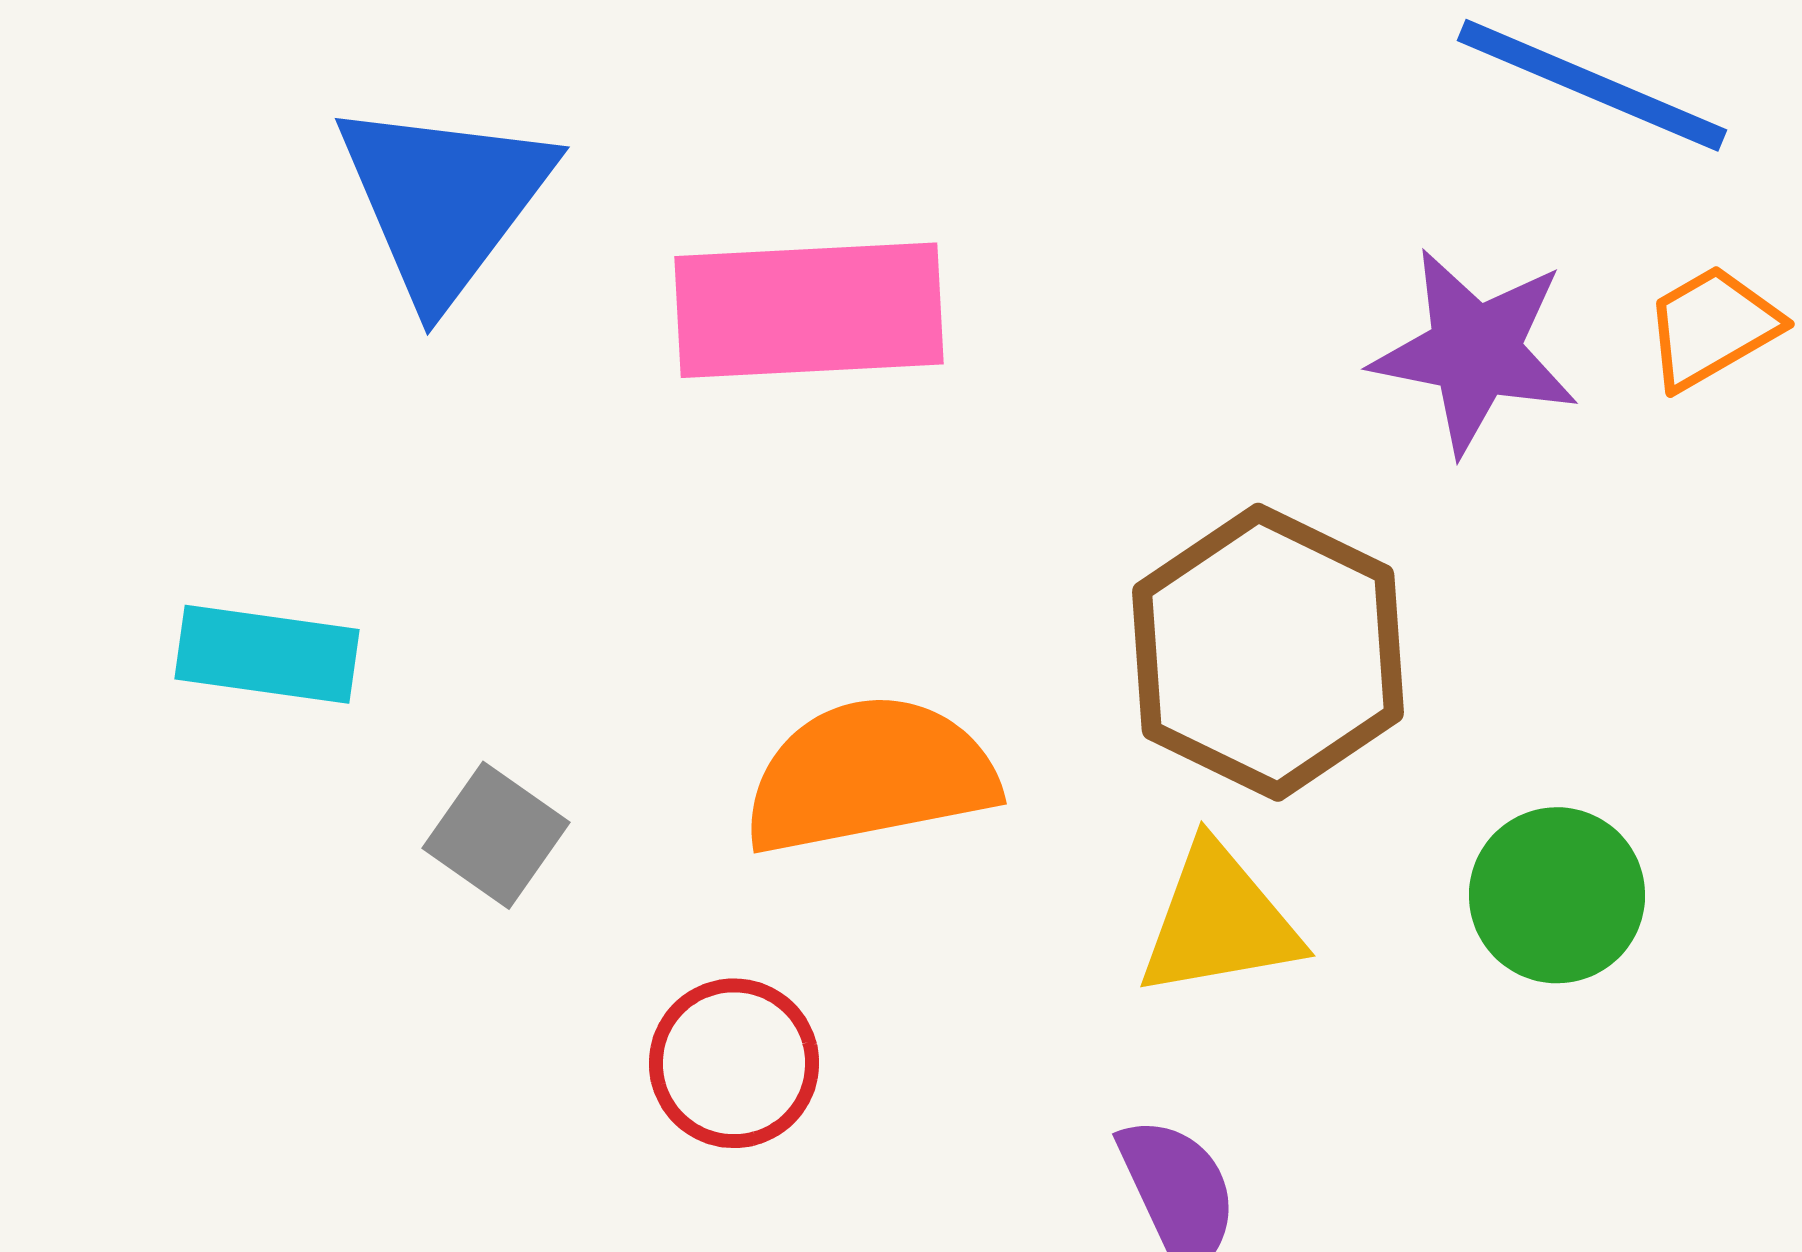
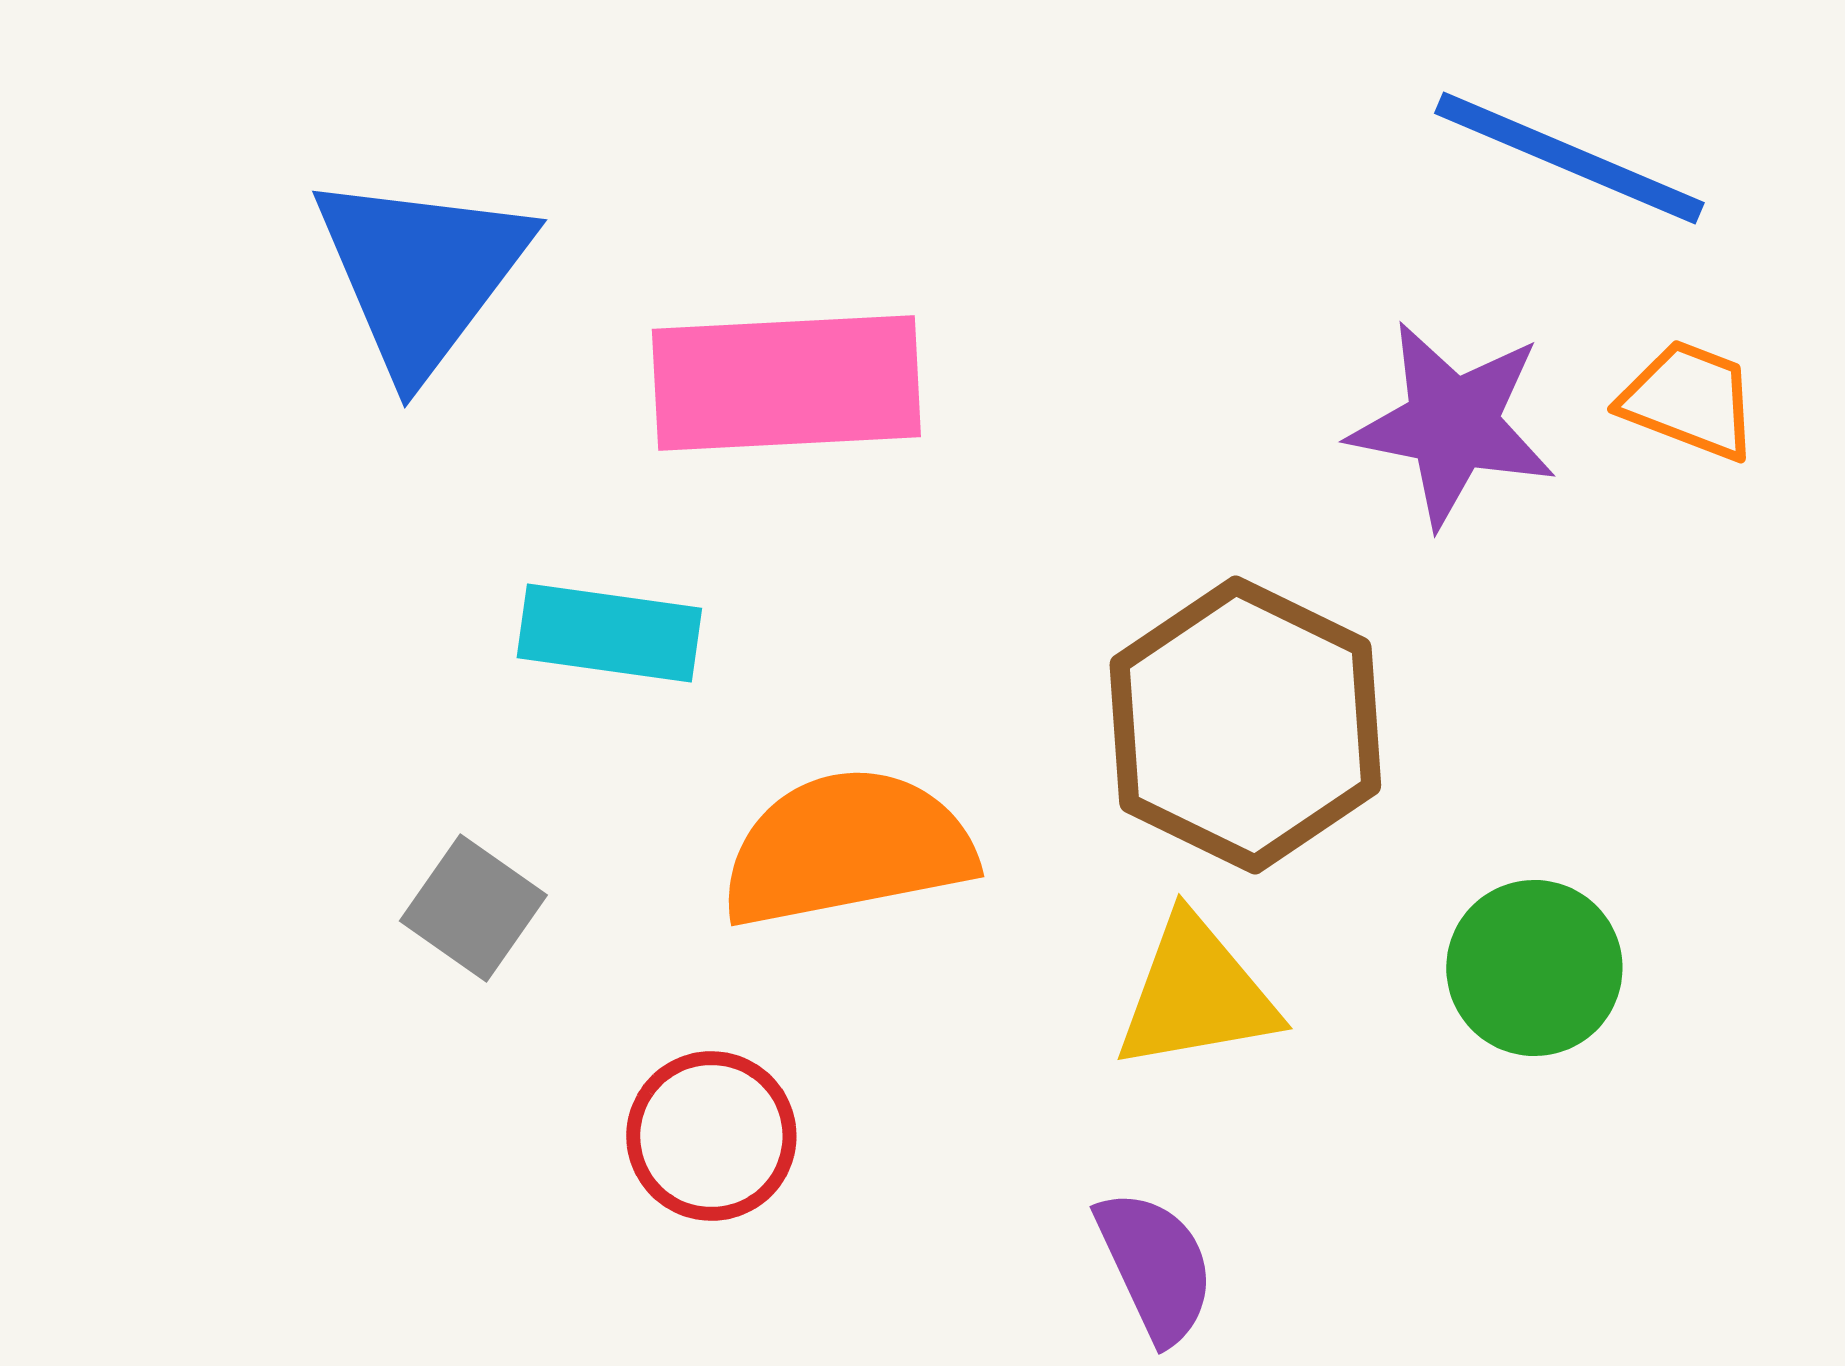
orange trapezoid: (1712, 327) -> (1689, 400), turned 51
cyan rectangle: (267, 654) -> (609, 633), moved

